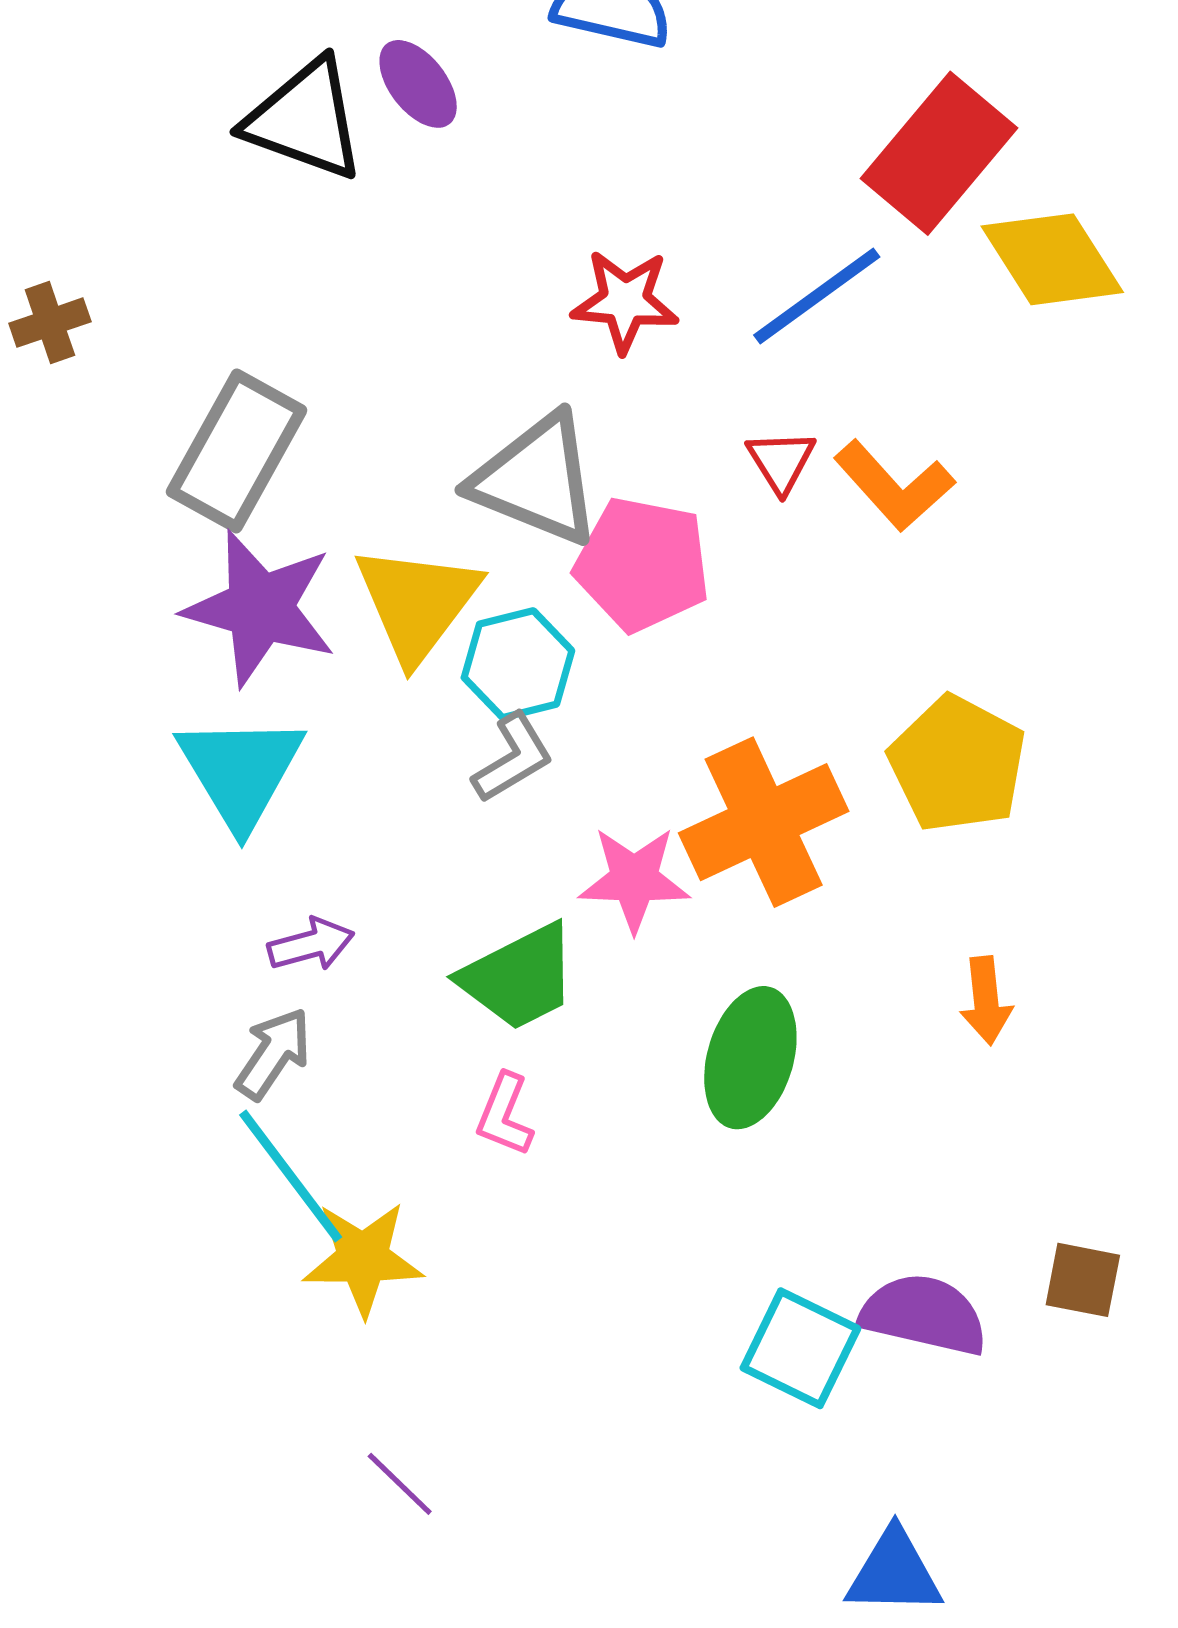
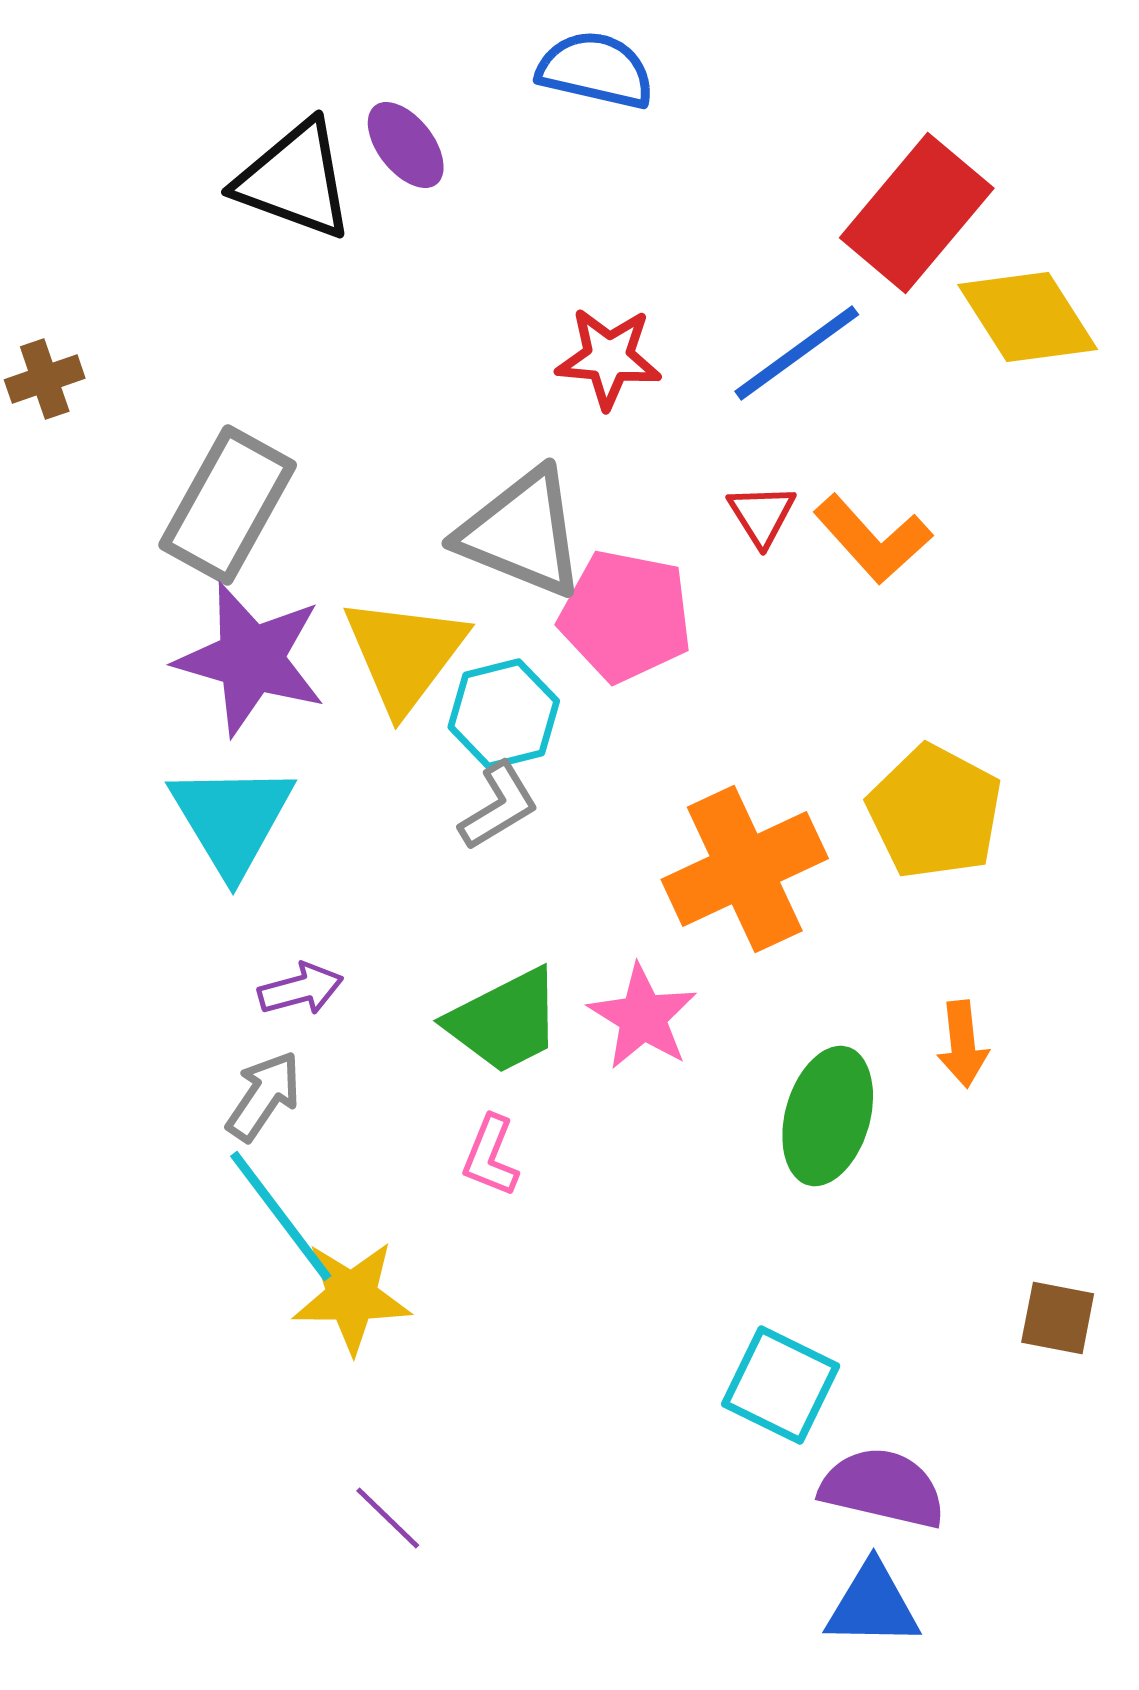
pink star: (634, 879) -> (643, 1017), moved, turned 30
green ellipse: (750, 1058) -> (828, 1116), moved
purple semicircle: (924, 1315) -> (883, 1488), moved

